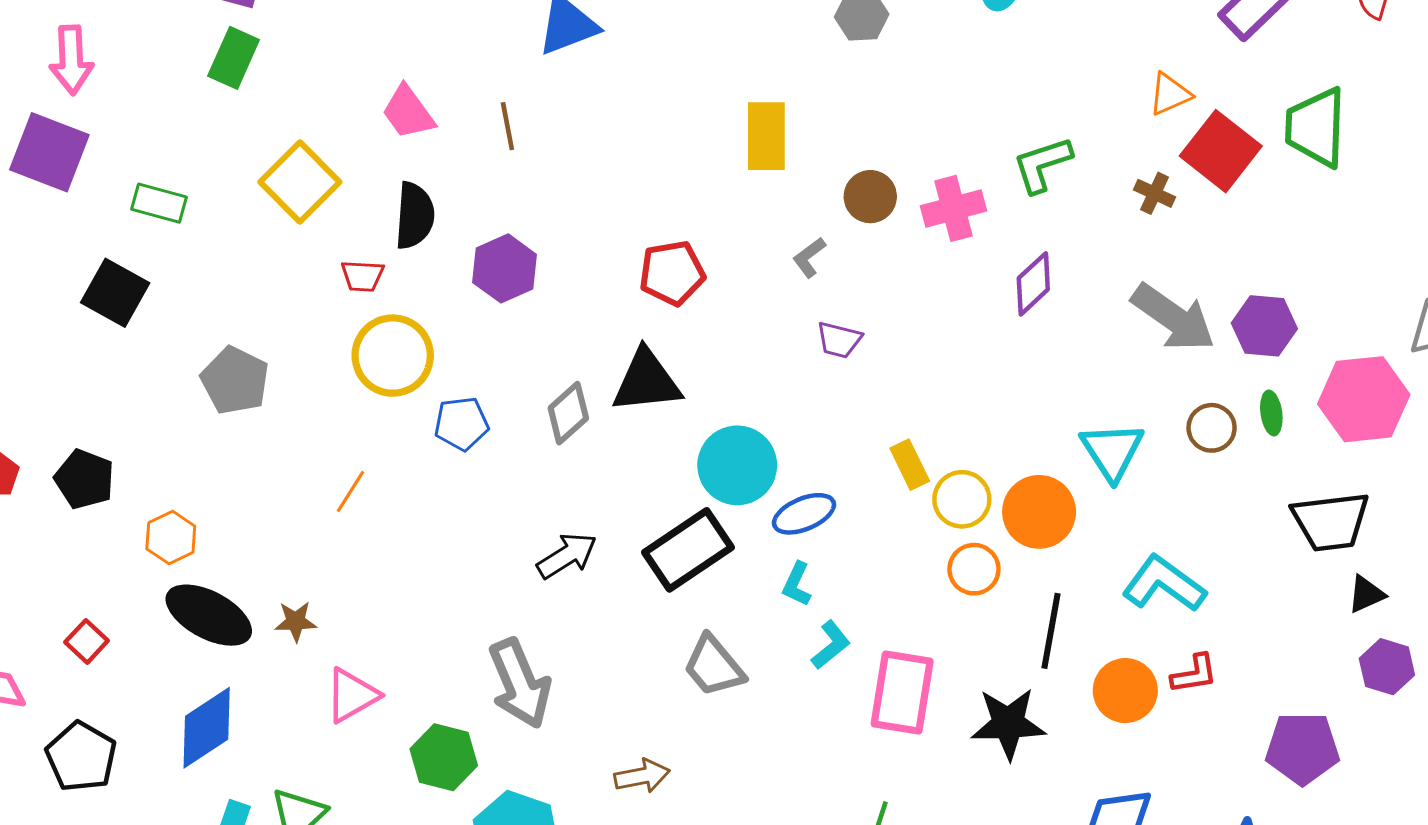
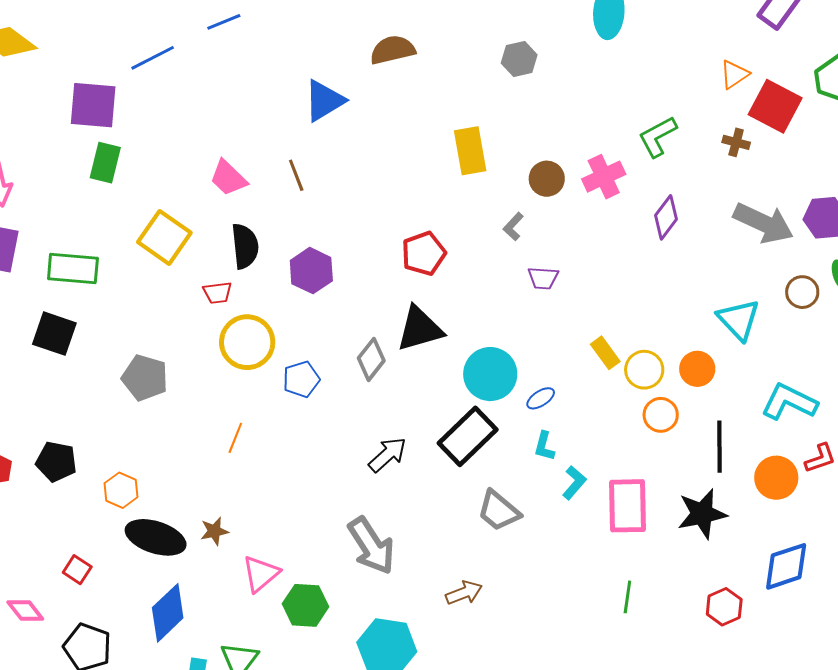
green rectangle: (159, 203) -> (73, 268), size x1.4
orange circle: (1039, 512) -> (697, 369), size x0.7
blue ellipse: (804, 514) -> (541, 398), size x0.7
green hexagon: (444, 757) -> (305, 605), moved

